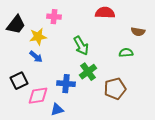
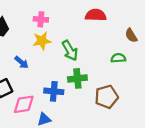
brown semicircle: (138, 32) -> (131, 35), turned 48
yellow star: (38, 37) -> (42, 41), moved
green cross: (88, 72) -> (77, 78), turned 30

